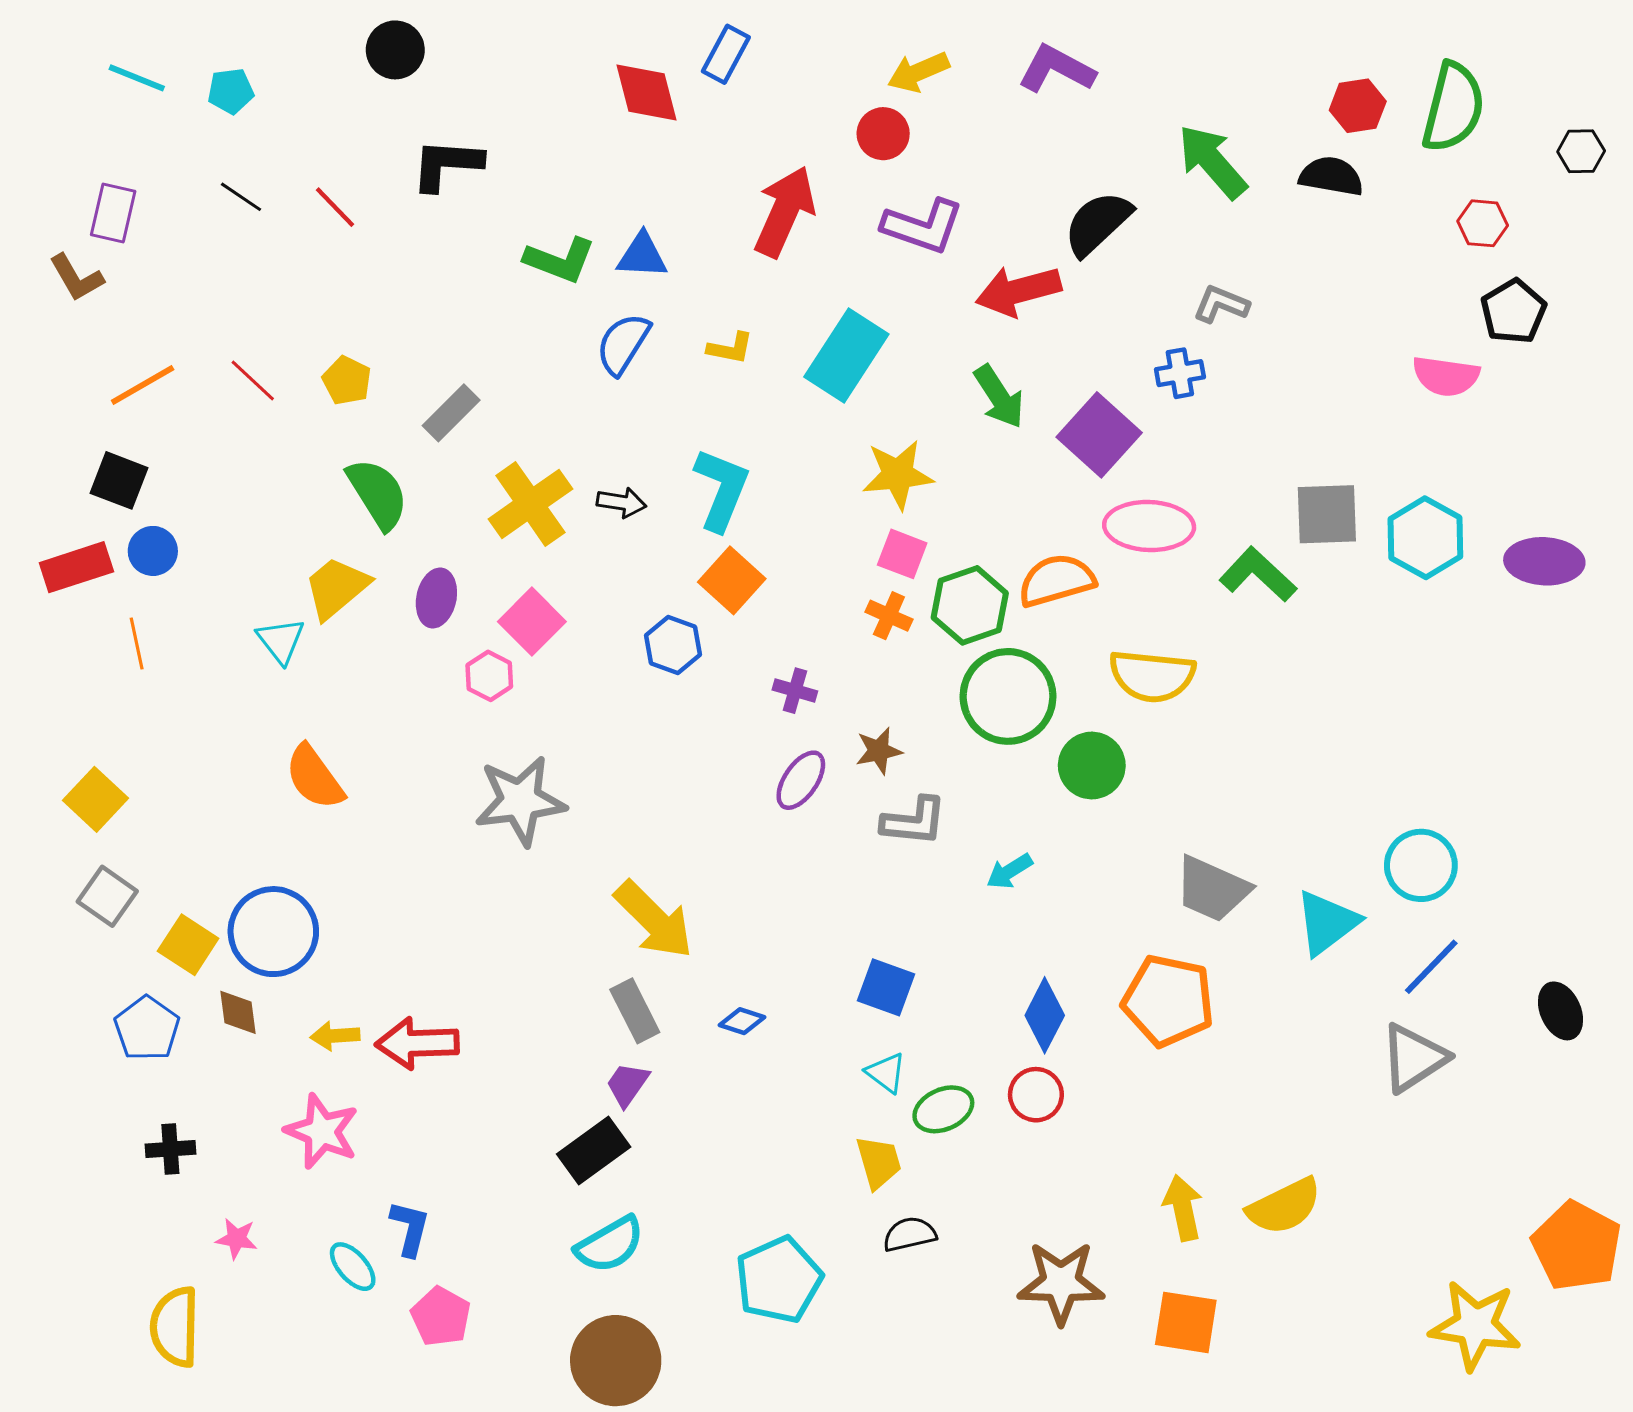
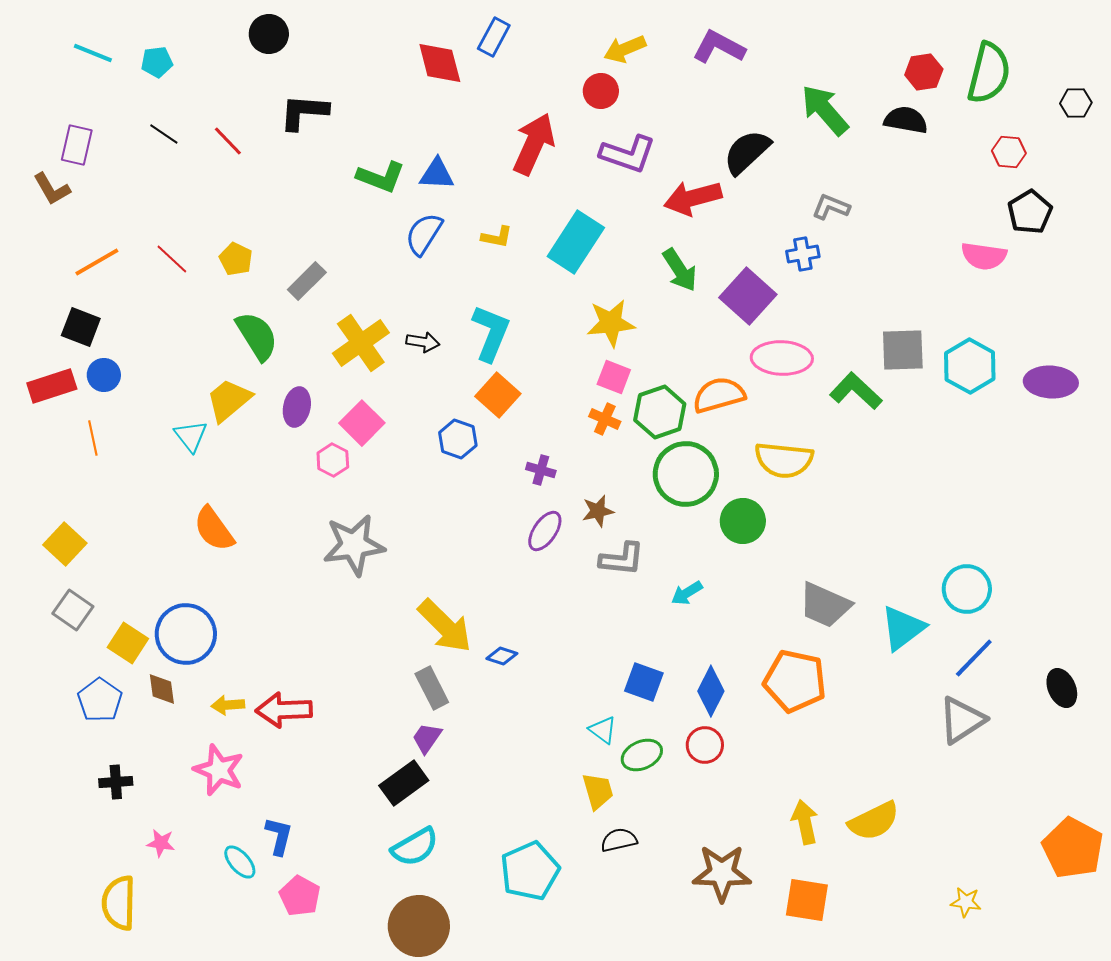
blue square: (886, 987) -> (644, 682), moved
blue diamond: (742, 1021) -> (502, 656), moved
yellow star: (1475, 1325) -> (966, 902), moved, size x0.5

